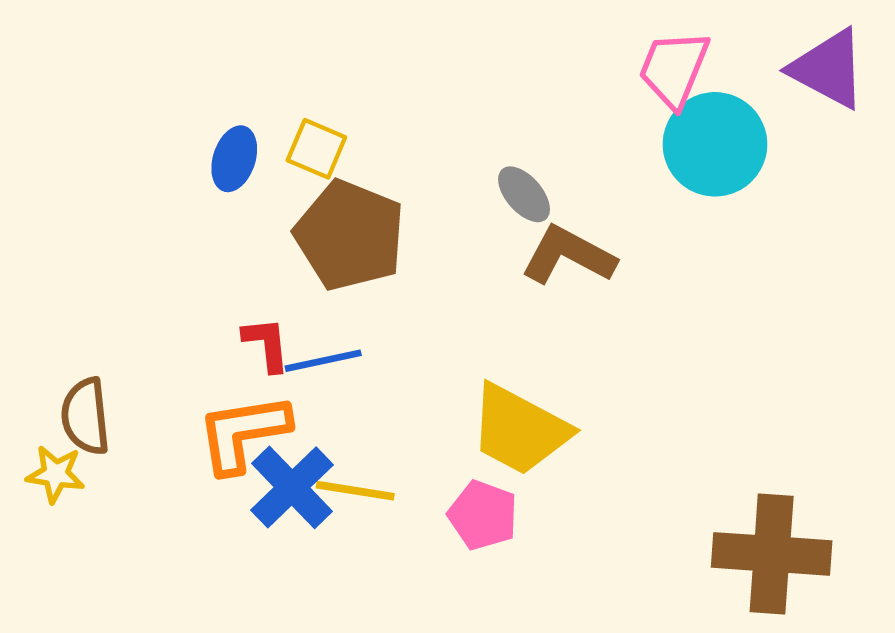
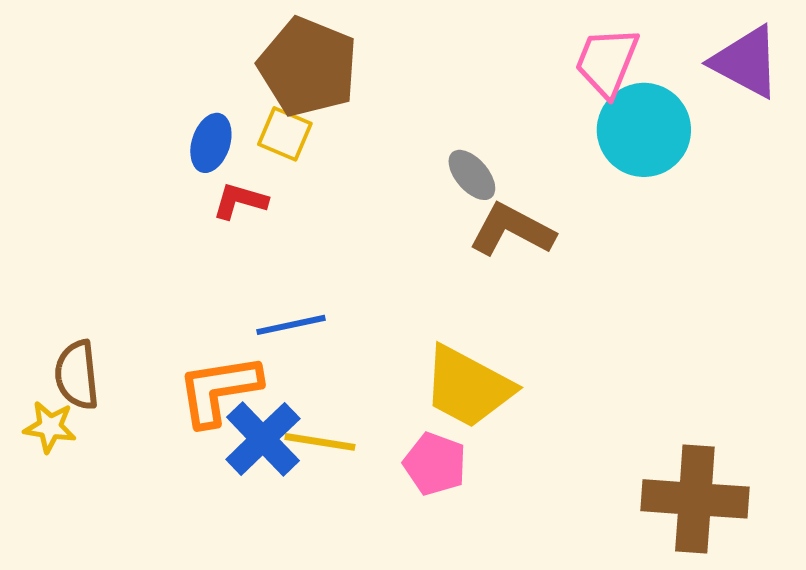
brown pentagon: (350, 235) -> (308, 67), moved
red L-shape: (266, 344) -> (240, 201), moved, turned -68

